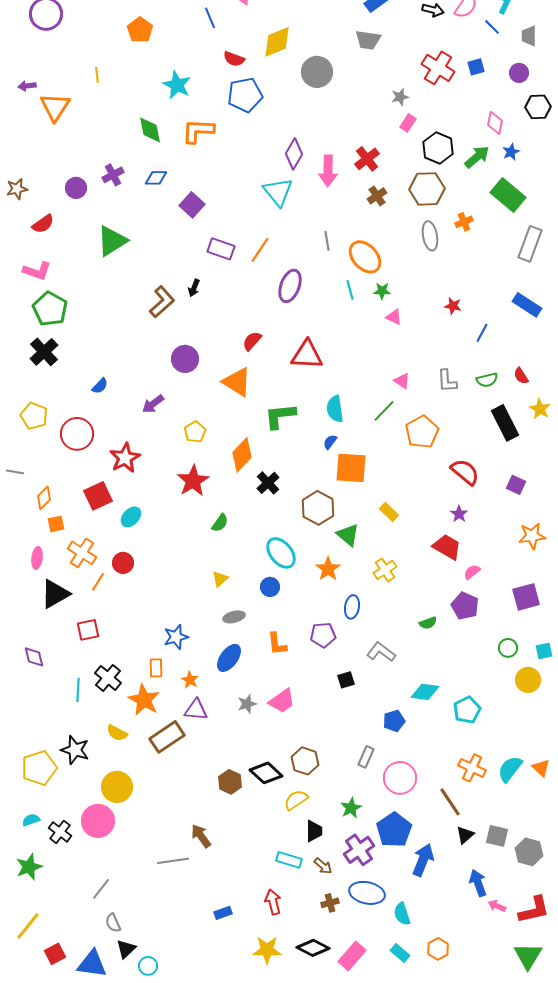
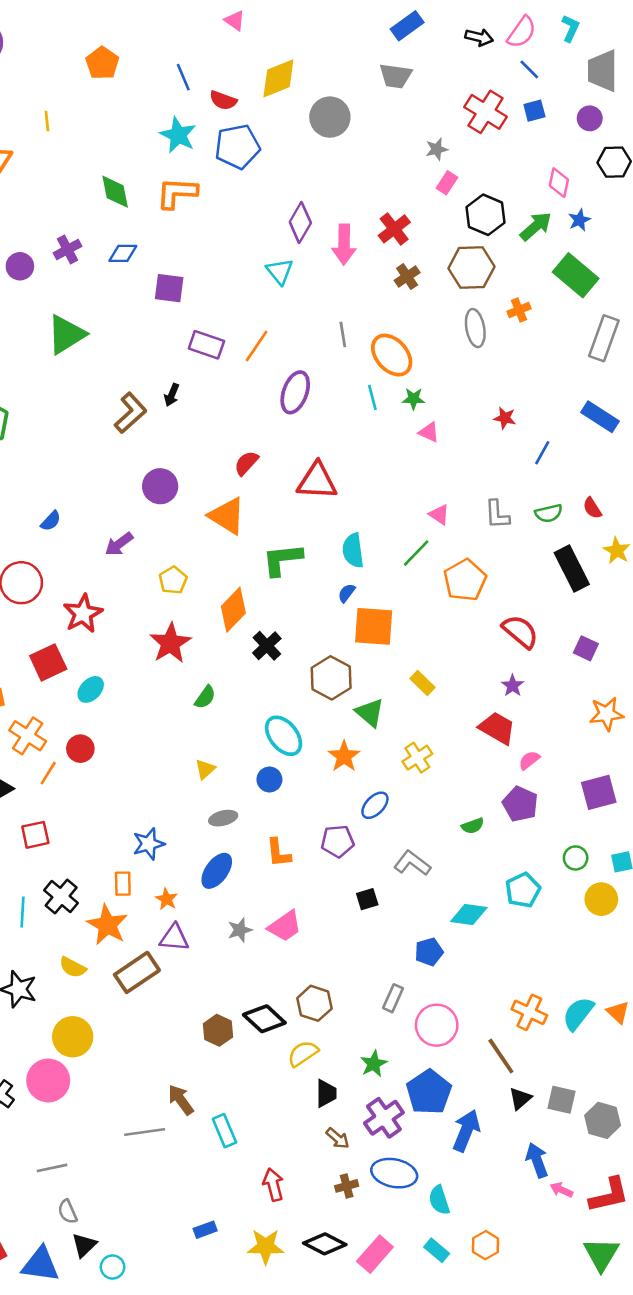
blue line: (210, 18) -> (183, 77), moved
blue line: (492, 27) -> (529, 69), moved
gray trapezoid: (529, 36) -> (603, 71), size x1.6
cyan star: (177, 85) -> (178, 135), moved
cyan triangle: (278, 192) -> (280, 271), size x0.7
purple square: (192, 205) -> (169, 288), turned -35
blue ellipse: (352, 607) -> (375, 805), turned 35
cyan pentagon: (467, 710) -> (523, 890), moved
cyan rectangle: (289, 860) -> (224, 1131), moved, turned 50
gray line: (101, 889) -> (52, 1168), turned 40
blue rectangle: (223, 913) -> (205, 1230), moved

